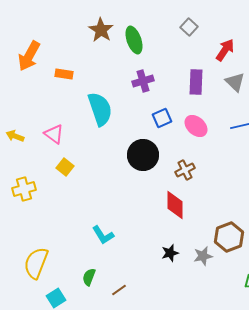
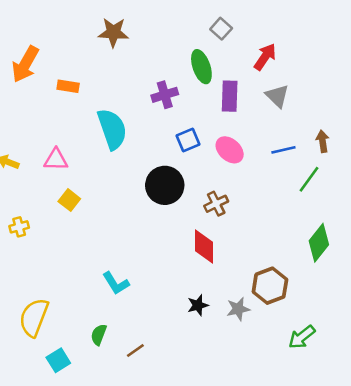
brown star: (101, 30) -> (113, 32), turned -30
green ellipse: (134, 40) -> (201, 67), moved
pink triangle: (54, 134) -> (56, 160), turned -35
yellow cross: (24, 189) -> (19, 227), size x0.7

